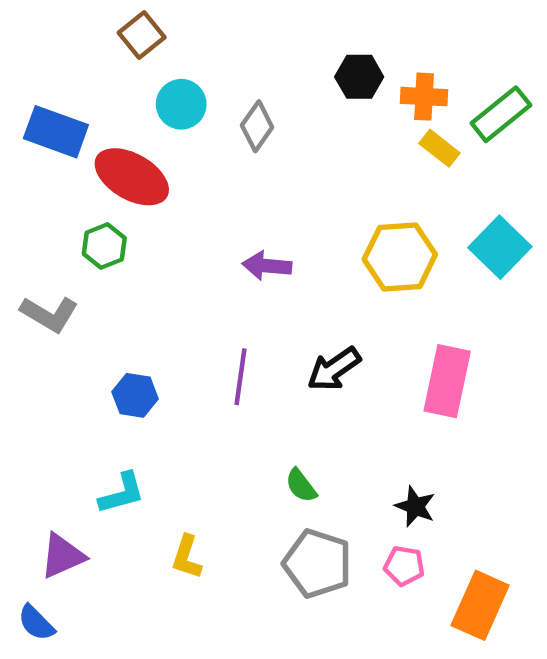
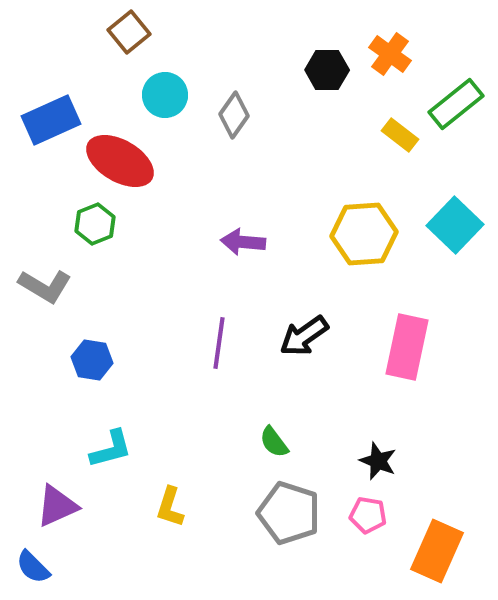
orange cross: (424, 97) -> (390, 54), moved, turned 33
blue rectangle: (56, 132) -> (51, 120), turned -44
blue hexagon: (135, 395) -> (92, 360), moved

